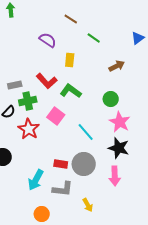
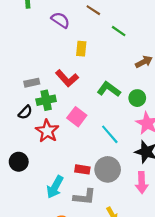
purple semicircle: (48, 40) -> (60, 20), moved
yellow rectangle: (70, 60) -> (81, 49), moved
green L-shape: (71, 91) -> (109, 89), moved

